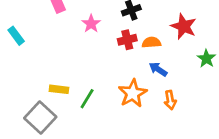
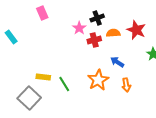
pink star: (91, 24) -> (79, 28), moved
orange semicircle: (151, 42) -> (113, 33), moved
green line: (87, 99) -> (64, 84), turned -63

